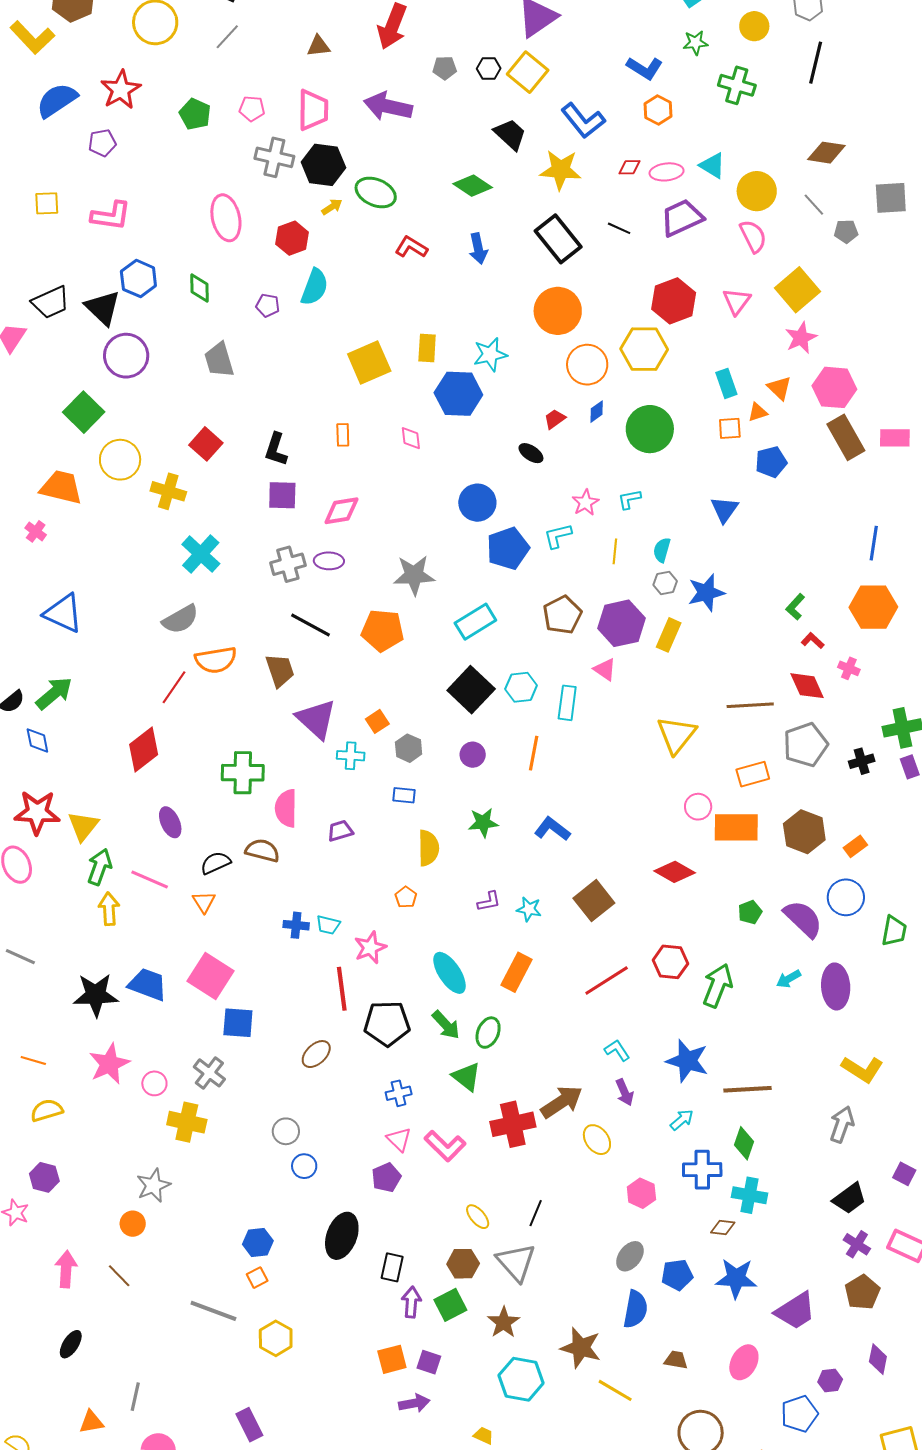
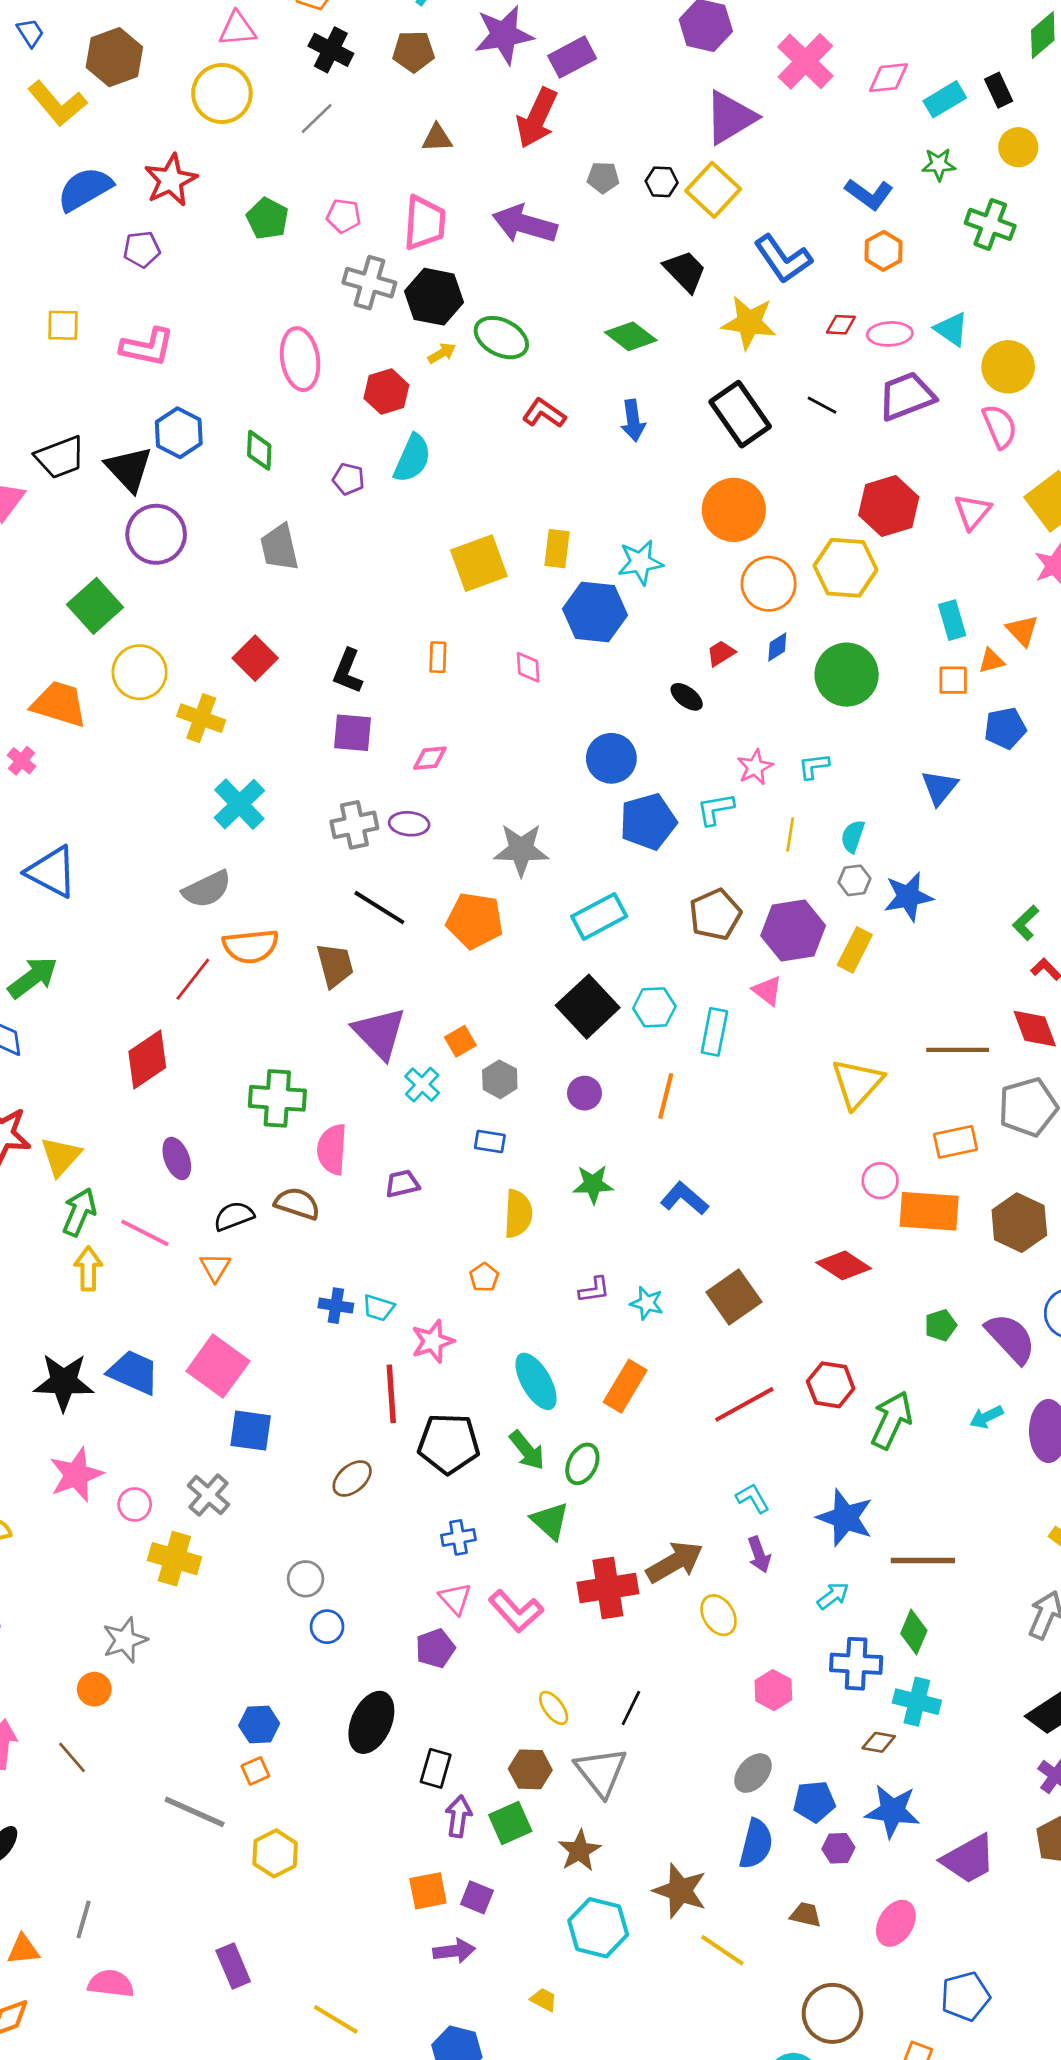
pink diamond: (341, 511) -> (430, 758), size x0.7
cyan cross: (351, 756) -> (422, 1085), turned 36
purple hexagon: (830, 1381) -> (838, 1848), moved

